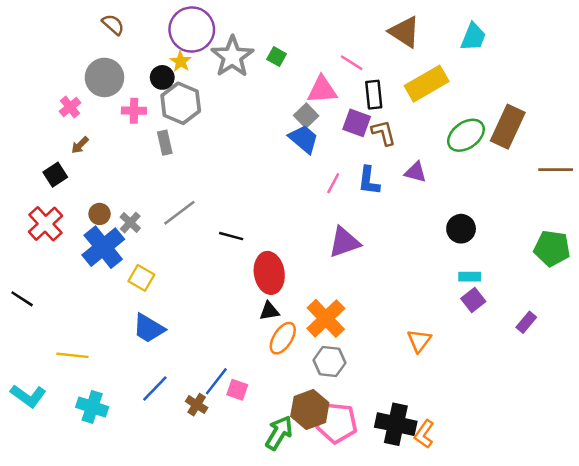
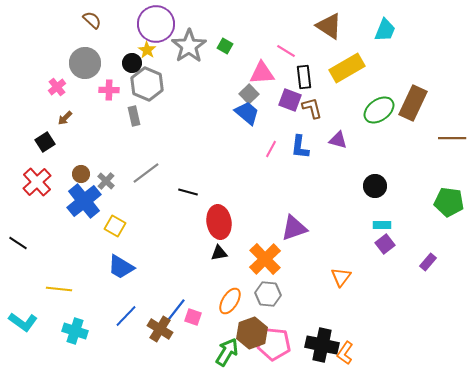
purple triangle: (344, 242) -> (294, 228), moved
orange ellipse: (283, 338) -> (230, 301), moved
brown cross: (197, 405) -> (160, 329), size x1.4

